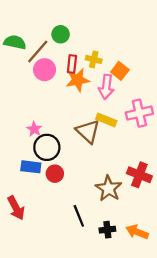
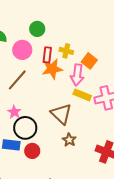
brown line: (38, 51) -> (17, 80), moved
pink circle: (45, 70) -> (22, 50), moved
yellow rectangle: (106, 120) -> (82, 95), moved
brown star: (109, 188) -> (69, 140), moved, size x0.6

